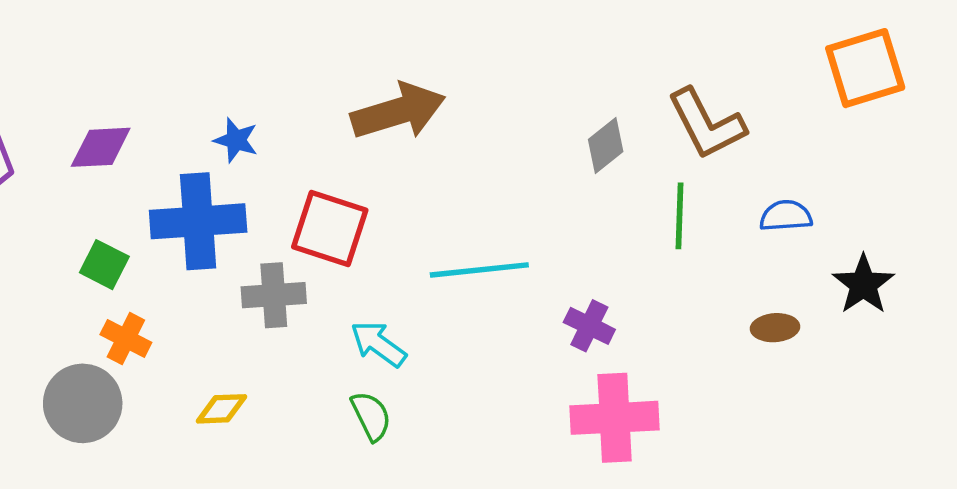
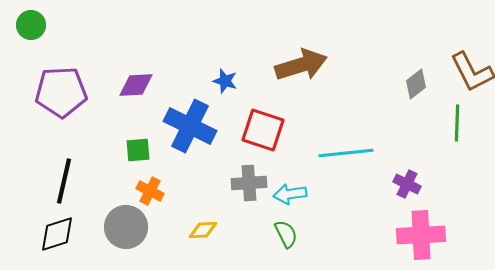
blue star: (236, 140) -> (225, 81), moved
blue cross: (198, 221) -> (190, 126), turned 30
green square: (104, 265) -> (138, 150), turned -32
gray cross: (274, 295) -> (249, 183), moved
cyan arrow: (378, 344) -> (290, 194), turned -44

